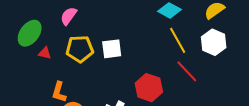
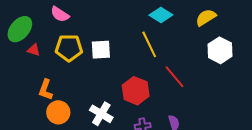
pink semicircle: (69, 16) -> (60, 14), turned -96
yellow line: (178, 40) -> (149, 44), moved
white hexagon: (214, 42) -> (220, 50), moved

